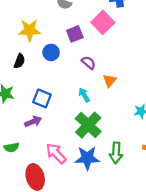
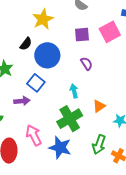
yellow star: (29, 30) -> (43, 19), turned 30
blue circle: (51, 52) -> (47, 55), moved, size x1.6
orange triangle: (110, 81) -> (99, 106), moved
green arrow: (116, 153) -> (99, 145), moved

